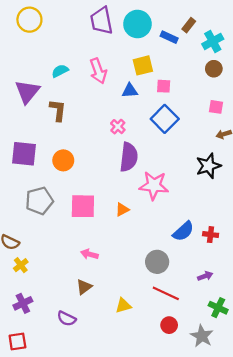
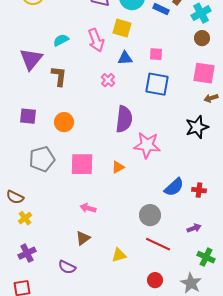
yellow square: (143, 65) -> (122, 28), moved, turned 30
pink square: (216, 107) -> (204, 73), size x1.6
blue square: (165, 119) -> (157, 84), turned -35
pink cross: (118, 127) -> (108, 80), moved
purple square: (24, 154) -> (28, 116), size x0.7
red circle: (169, 325) -> (155, 280), moved

